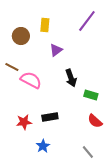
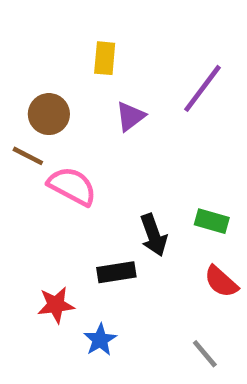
purple line: (87, 21) -> (202, 88), moved
brown circle: (21, 36) -> (49, 114), moved
black arrow: (71, 78) -> (154, 235), moved
red star: (24, 122) -> (56, 305), moved

